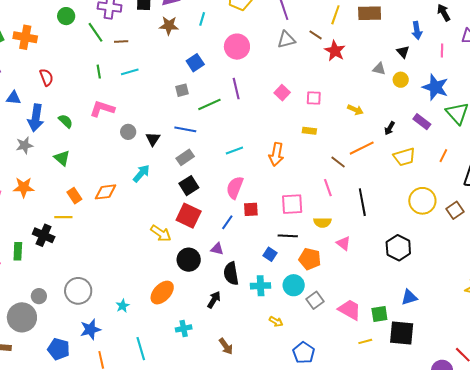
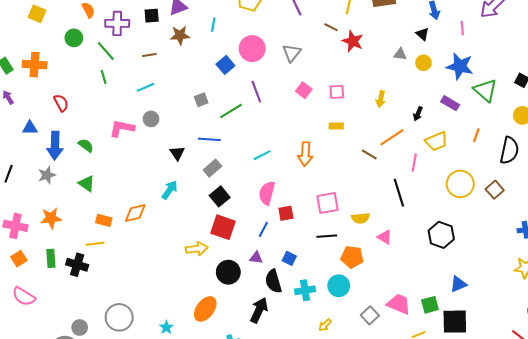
gray triangle: (286, 40) -> (292, 53), moved, turned -30
brown line: (121, 41) -> (149, 55), moved
blue square: (195, 63) -> (225, 65), moved
green line: (99, 72) -> (104, 77), moved
yellow arrow: (355, 110) -> (381, 99), turned 84
gray circle: (128, 132) -> (151, 119), moved
pink line: (328, 188) -> (414, 163), moved, turned 36
orange rectangle: (74, 196) -> (104, 220), turned -35
yellow arrow: (161, 233) -> (197, 249), turned -35
green rectangle: (18, 251) -> (51, 258), moved
blue square: (270, 254) -> (289, 258), moved
black arrow: (214, 300) -> (259, 310), size x1.4
gray square: (315, 300) -> (370, 315), moved
yellow arrow: (276, 321) -> (325, 325), turned 112

